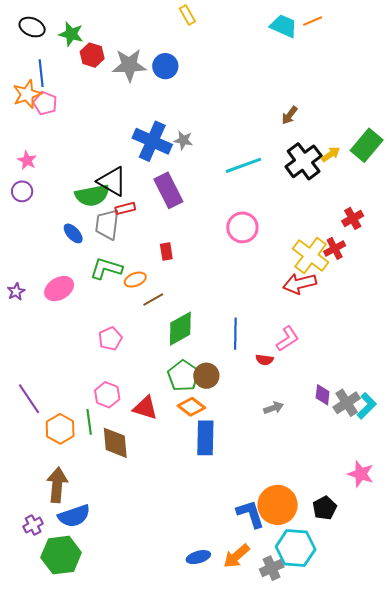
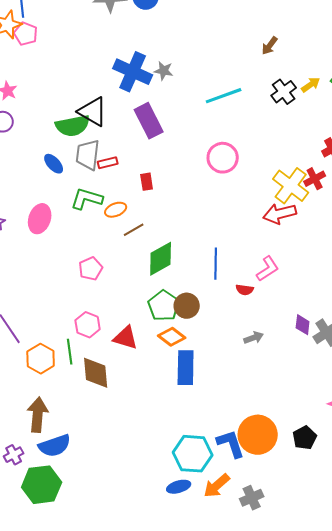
black cross: (304, 161) -> (284, 92), size x0.7
red rectangle: (125, 208) -> (108, 163), moved
pink ellipse: (59, 289) -> (40, 219), turned -40
cyan hexagon: (296, 548) -> (193, 454), moved

